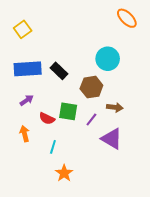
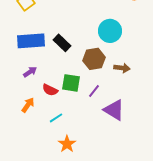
brown arrow: (115, 107) -> (122, 68), moved
orange arrow: (25, 134) -> (28, 105), turned 49
cyan line: (53, 147) -> (56, 118), turned 40

